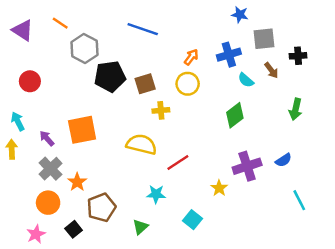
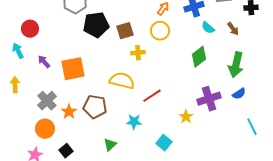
brown arrow: (271, 70) -> (233, 29), moved
green arrow: (296, 109) -> (236, 65), moved, size x1.4
cyan arrow: (18, 121) -> (18, 51), moved
purple arrow: (47, 138) -> (44, 62), moved
brown pentagon: (101, 207) -> (95, 107), moved, turned 30
green triangle: (140, 227) -> (110, 145), moved

